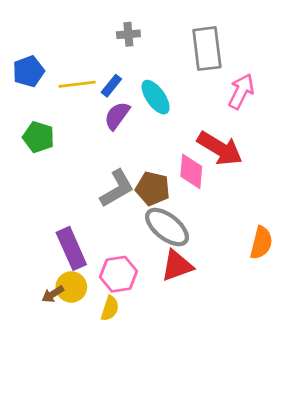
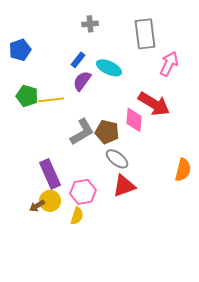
yellow line: (77, 84) -> (51, 100), moved
cyan ellipse: (156, 97) -> (109, 68), turned -30
gray ellipse: (167, 227) -> (117, 159), size x0.7

